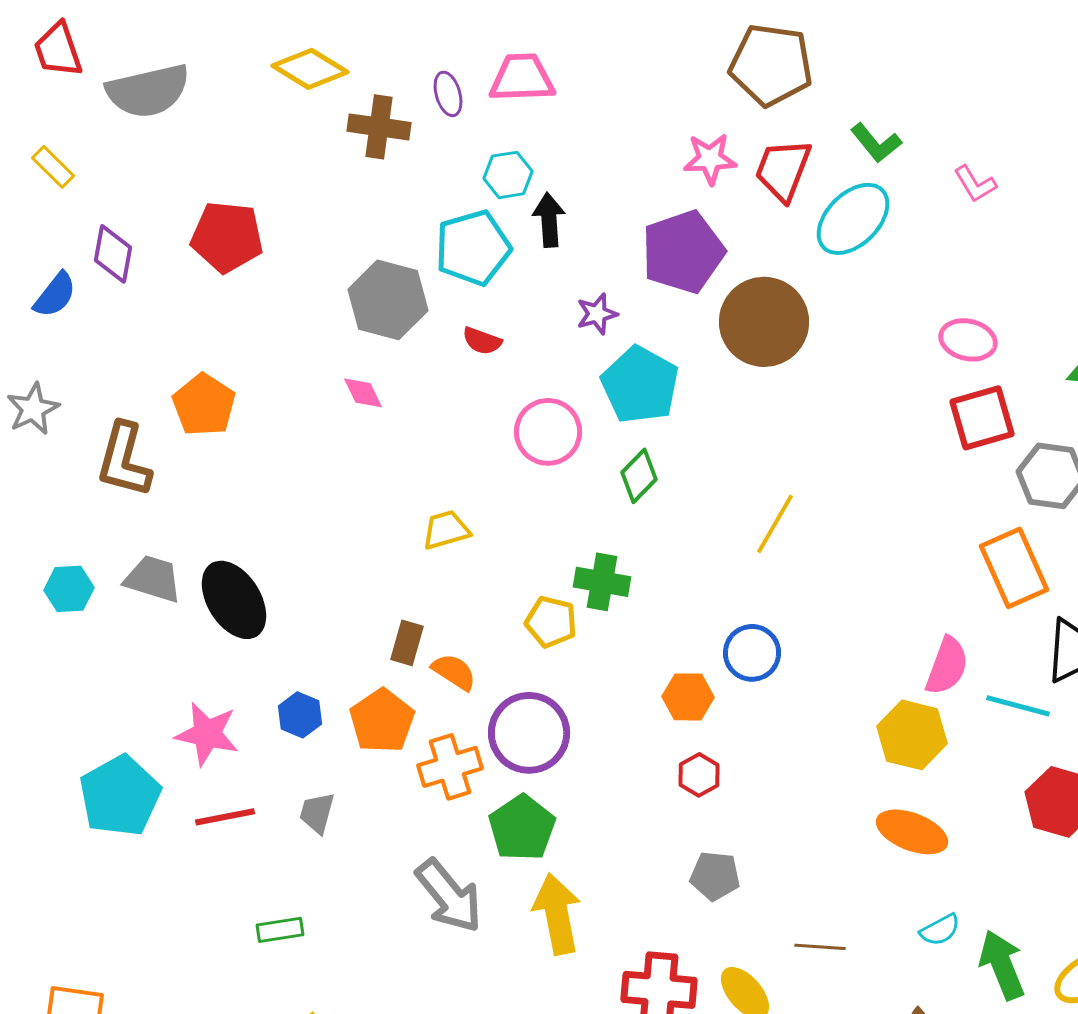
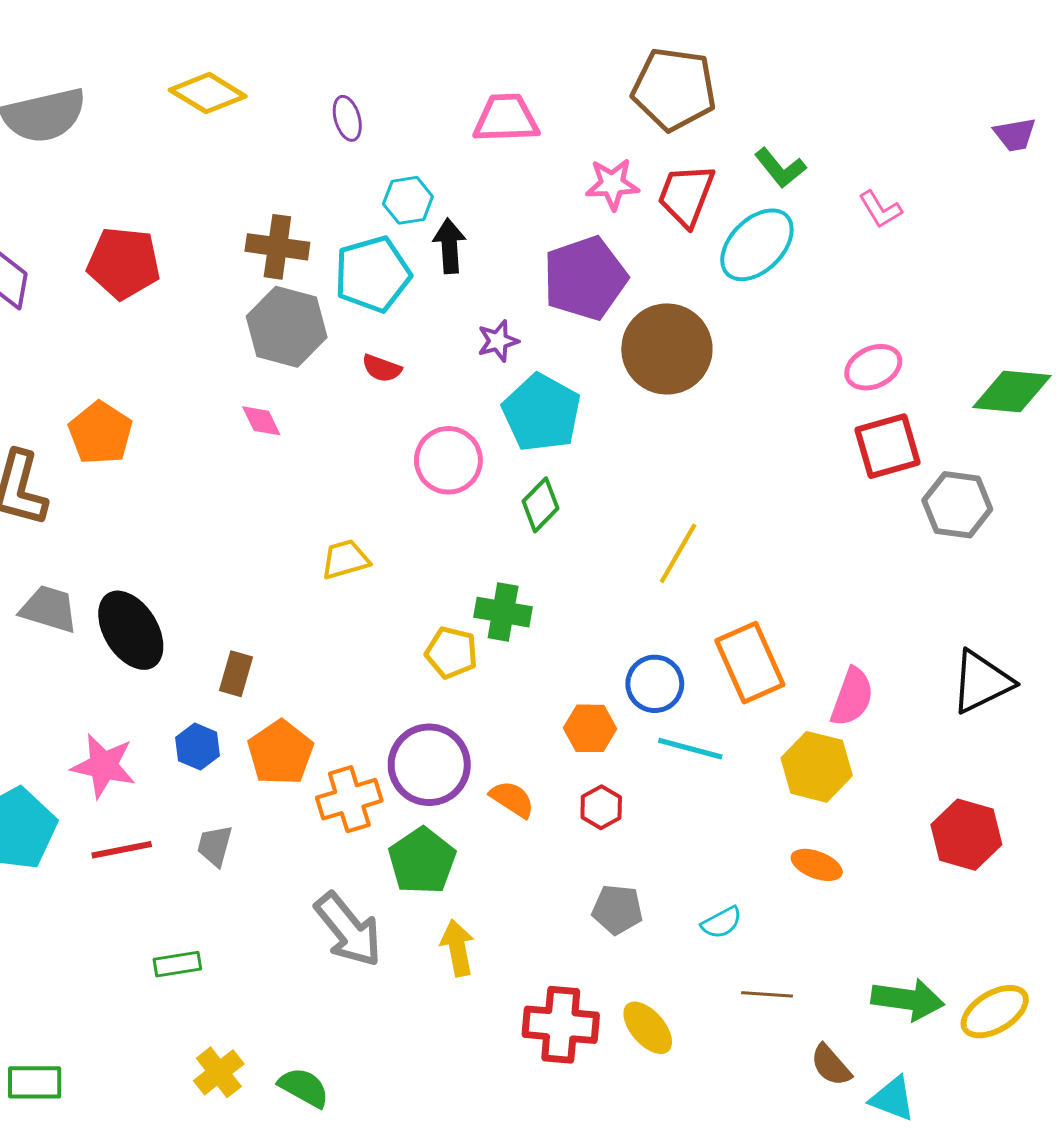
pink trapezoid: (522, 78) -> (506, 118), moved
brown cross: (379, 127) -> (277, 247), moved
pink ellipse: (968, 340) -> (873, 367), turned -38
orange rectangle: (1014, 568) -> (750, 663), moved
brown rectangle: (407, 643) -> (236, 674), moved
orange semicircle: (454, 672) -> (512, 799), moved
cyan line: (1018, 706) -> (690, 749), moved
orange ellipse: (912, 832) -> (817, 865), size x0.7
yellow arrow: (557, 914) -> (458, 948), size x0.7
cyan semicircle: (940, 930) -> (722, 923), moved
brown line: (820, 947) -> (767, 994), moved
green arrow: (1002, 965) -> (908, 999), turned 120

